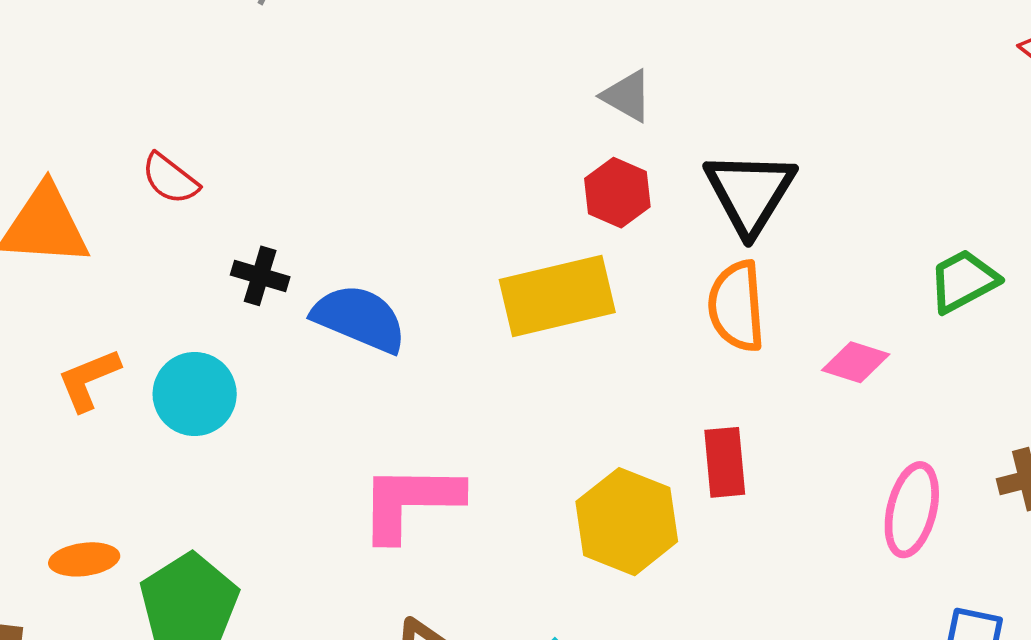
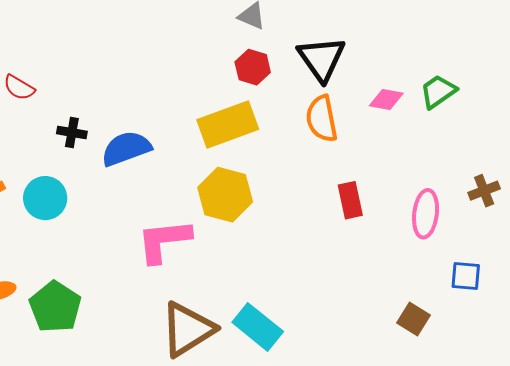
blue semicircle: (359, 318) -> (126, 148), turned -36
pink diamond: (856, 362) -> (386, 99), moved
red rectangle: (725, 462) -> (350, 200), moved
yellow hexagon: (627, 522) -> (225, 195), moved

